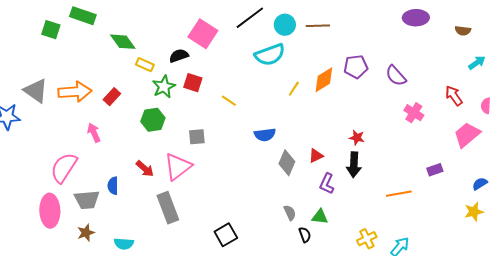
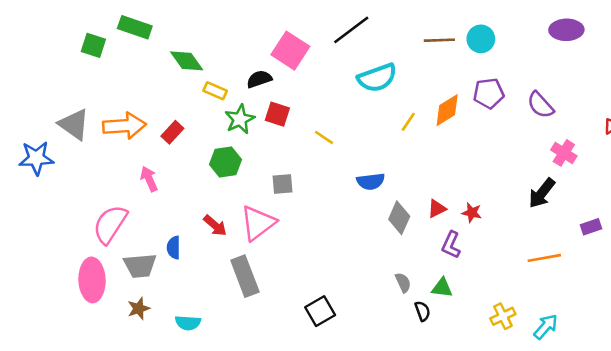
cyan circle: (285, 25) -> (481, 39), moved
red star: (357, 138) -> (472, 213), moved
black arrow: (354, 165) -> (542, 193), moved, turned 35

